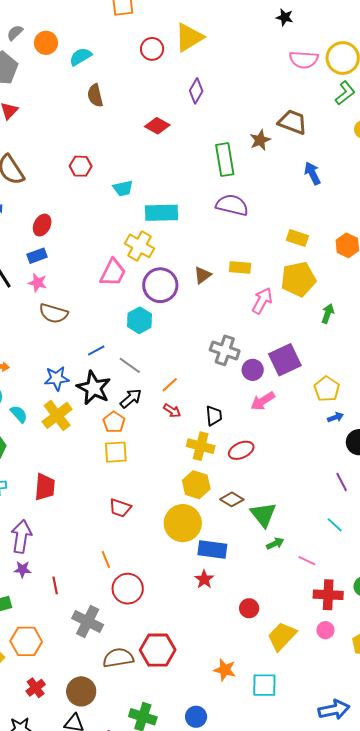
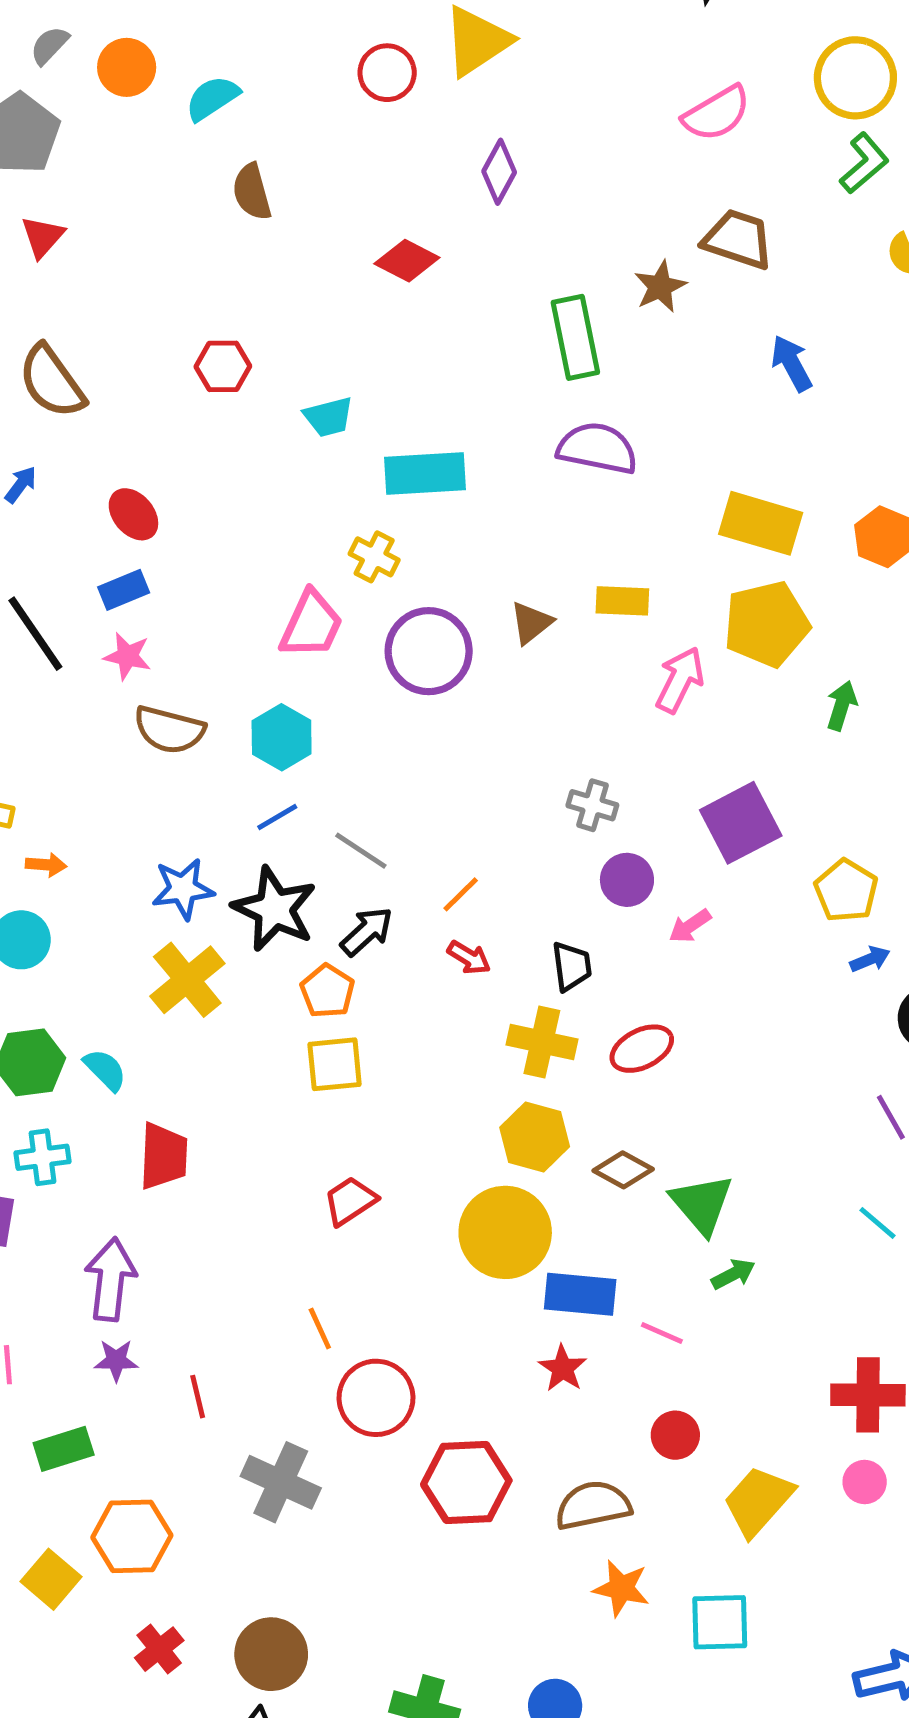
pink semicircle: (304, 60) -> (717, 113), moved, turned -32
red ellipse: (42, 225) -> (133, 514), turned -65
yellow rectangle: (297, 238) -> (761, 523), size x1.5
yellow cross: (140, 246) -> (374, 557), size x0.7
cyan hexagon: (139, 320) -> (282, 737), moved
gray cross: (225, 350) -> (592, 805), size x0.7
purple circle: (253, 370) -> (627, 880), moved
pink arrow: (263, 401) -> (690, 926), size x0.7
cyan semicircle: (19, 414) -> (105, 1070), moved
red trapezoid: (120, 508) -> (350, 1201), turned 130
pink line: (307, 561) -> (662, 1333), moved
red hexagon: (158, 650) -> (466, 1482), moved
brown semicircle: (118, 658) -> (593, 1505), moved

